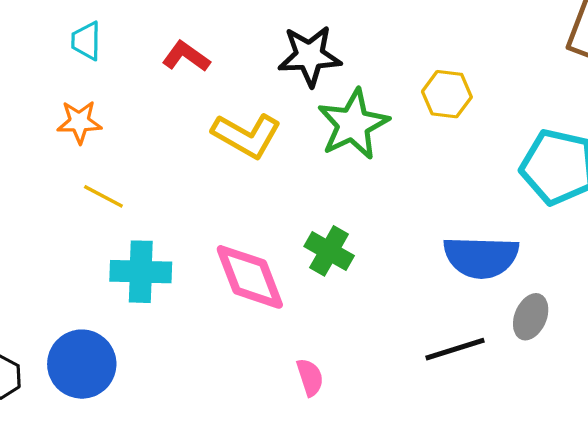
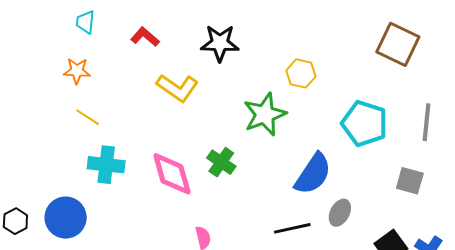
green star: (353, 124) -> (265, 114), moved
blue semicircle: (481, 257) -> (313, 174), turned -63

